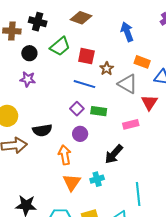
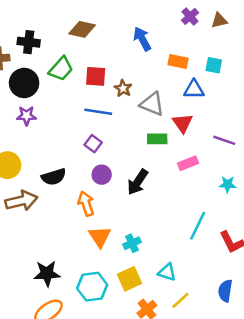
black circle: (29, 53) -> (24, 83), size x1.5
orange rectangle: (142, 62) -> (178, 62), moved
green rectangle: (99, 111) -> (157, 139), moved
pink rectangle: (131, 124) -> (188, 163), moved
black arrow: (114, 154) -> (138, 182), moved
cyan cross: (97, 179) -> (132, 243), moved
cyan line: (138, 194) -> (198, 226), moved, turned 40

